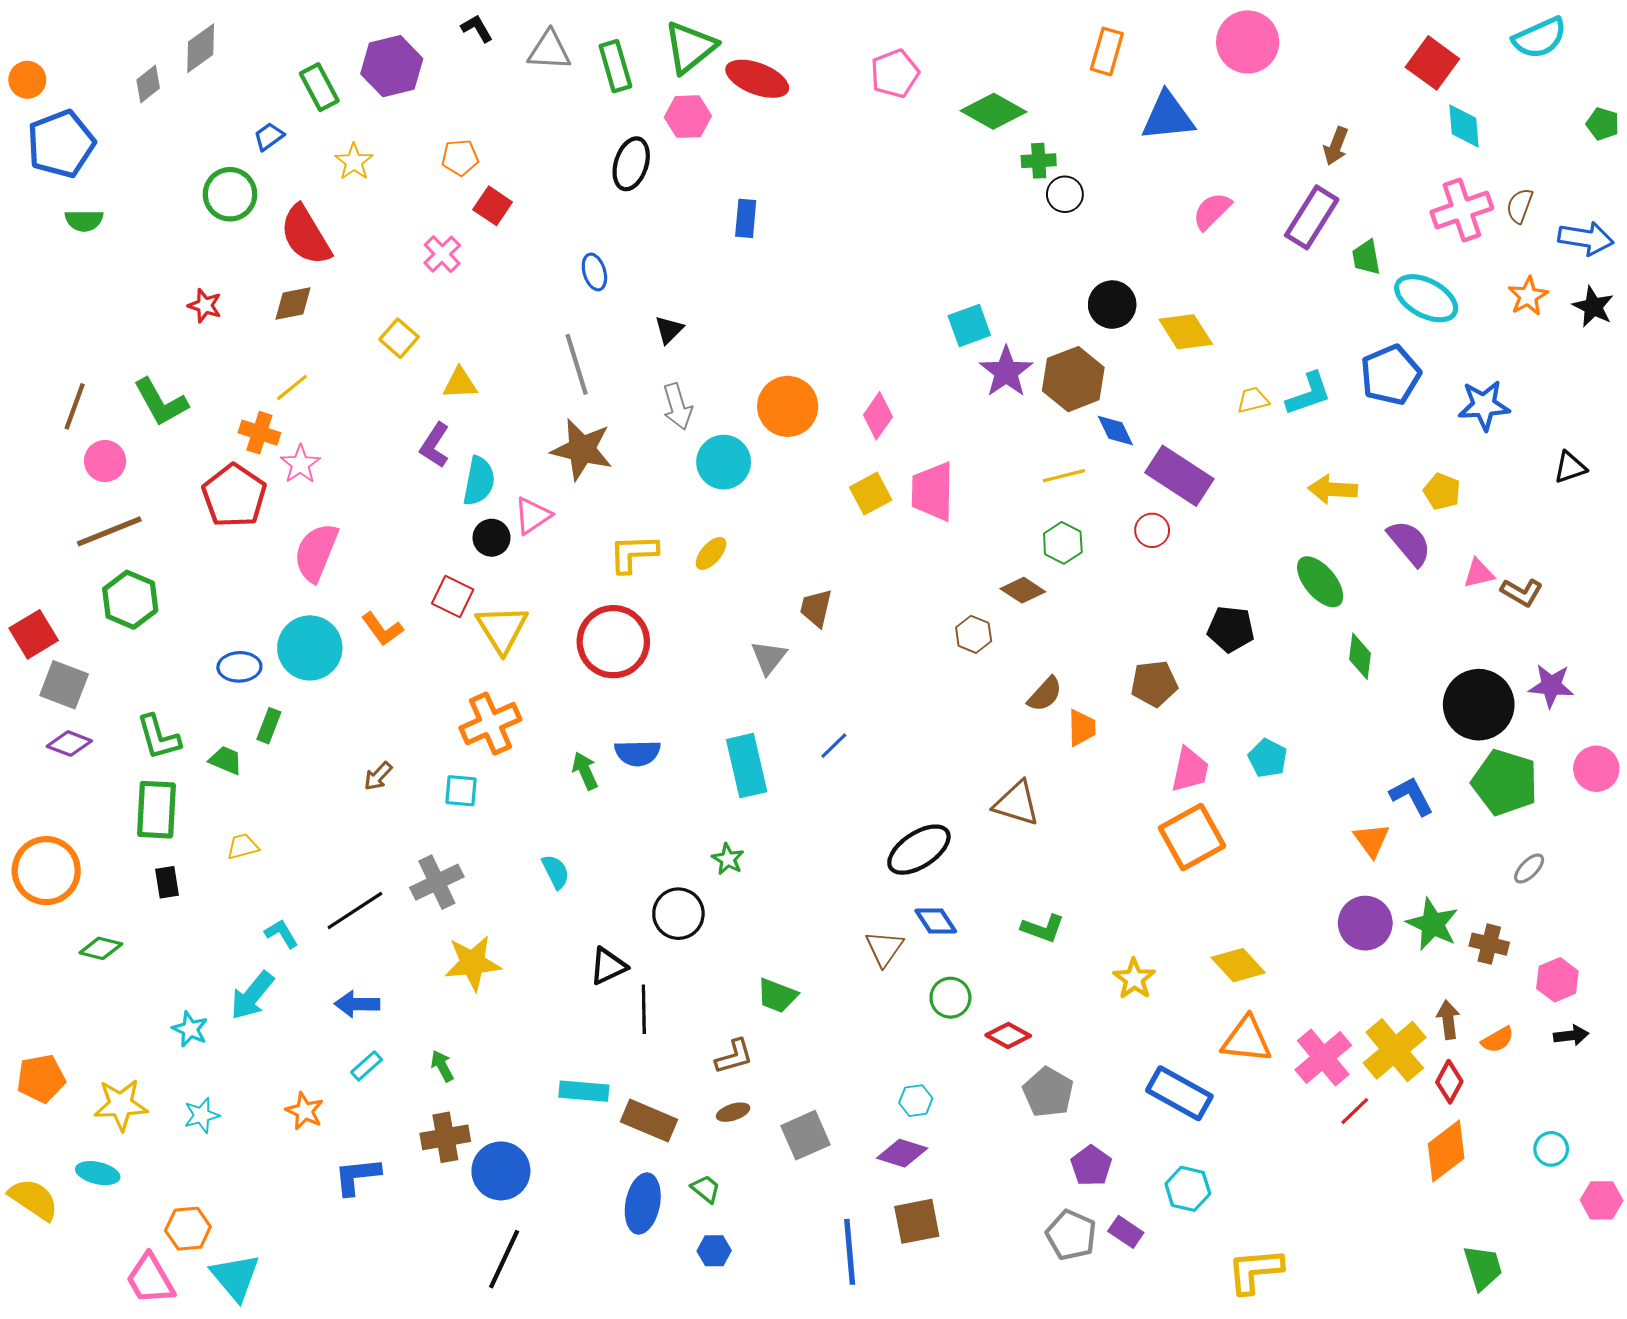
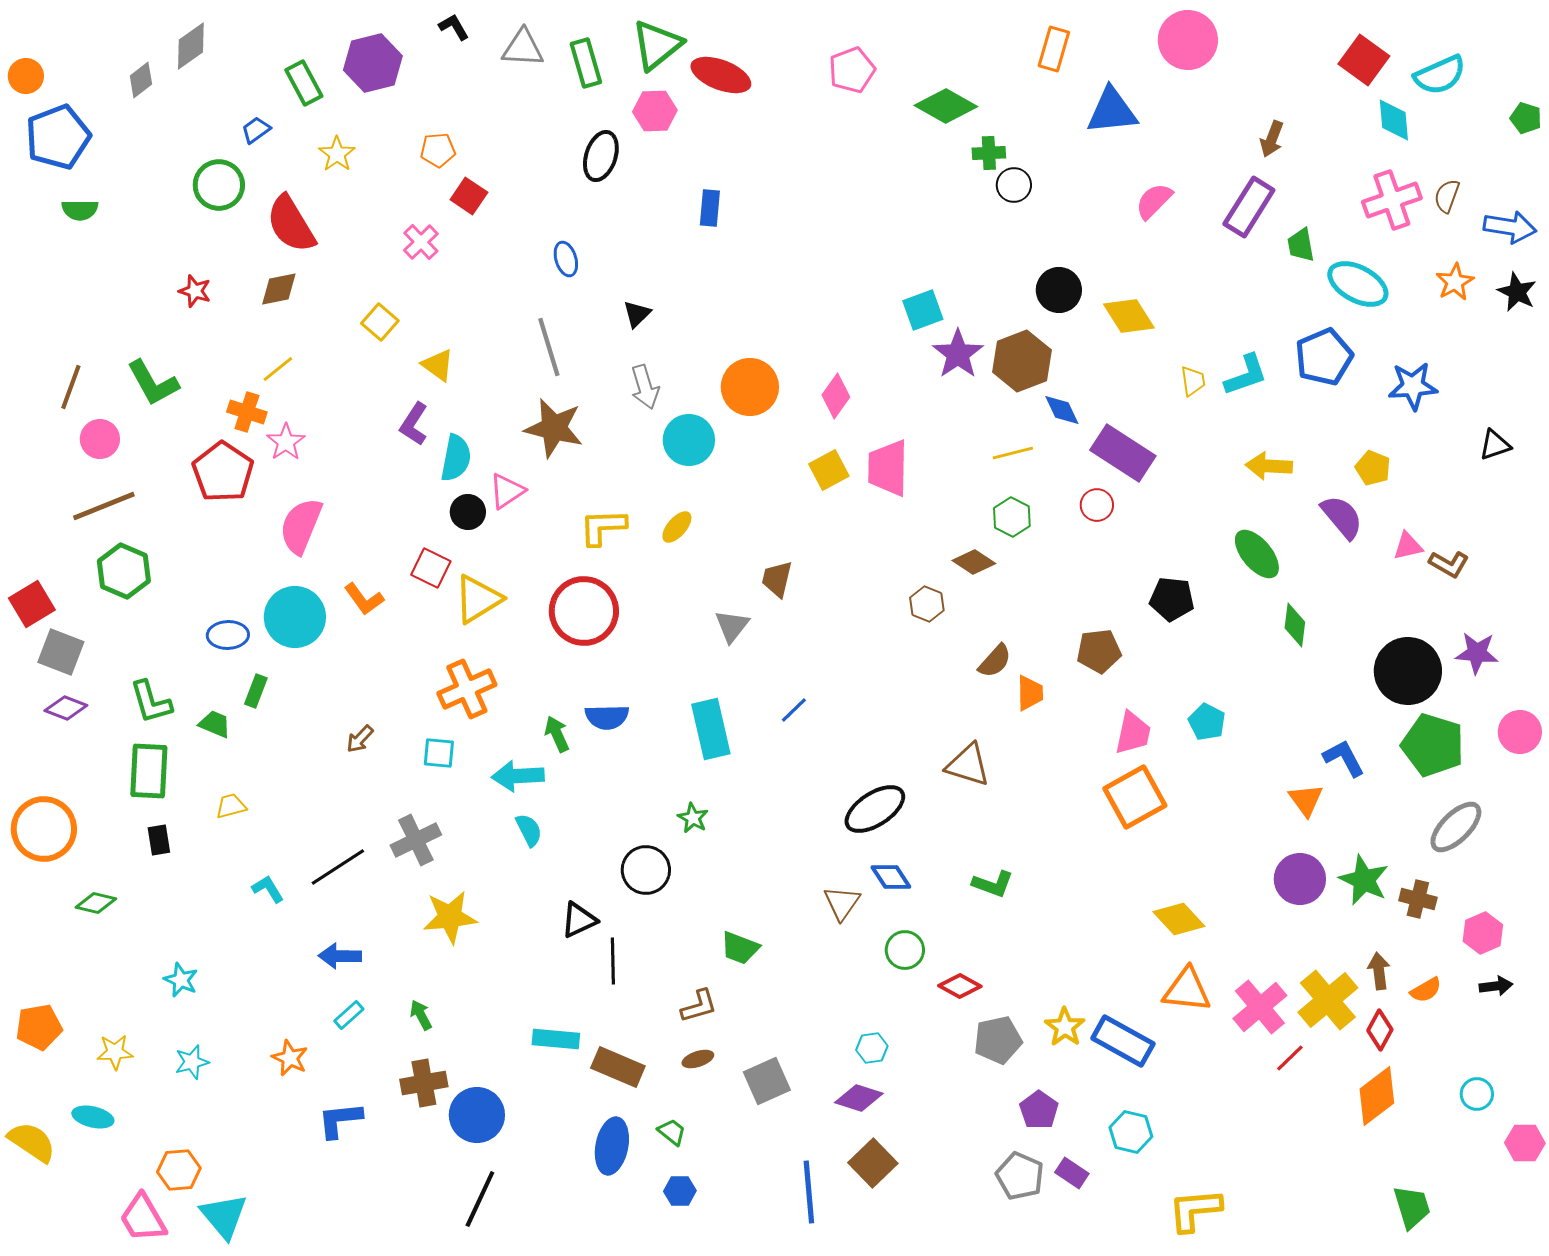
cyan semicircle: (1540, 38) -> (1440, 75), moved
yellow triangle: (460, 383) -> (438, 365), turned 39
yellow trapezoid: (1253, 400) -> (1193, 381), turned 96
yellow triangle: (502, 629) -> (478, 599), turned 30
gray ellipse: (1529, 868) -> (1456, 827), size x1.8
yellow star: (1134, 979) -> (1065, 1027), moved
cyan arrow: (252, 996) -> (518, 776), moved, turned 48
gray pentagon: (1048, 1092) -> (998, 1040), turned 30
yellow star: (121, 1105) -> (115, 1052), size x0.7
brown square: (917, 1221) -> (873, 1163), turned -33

